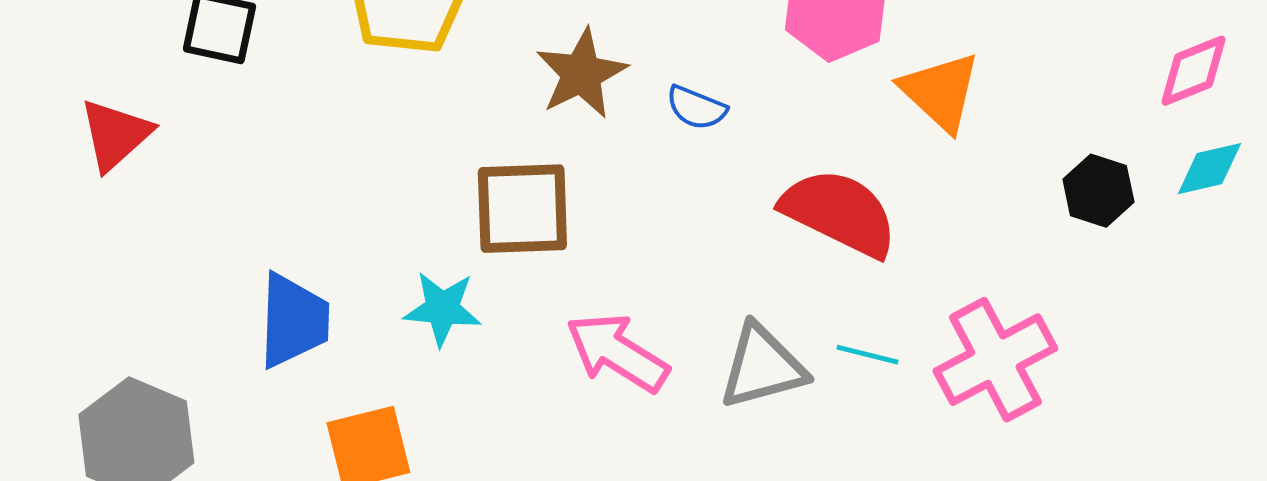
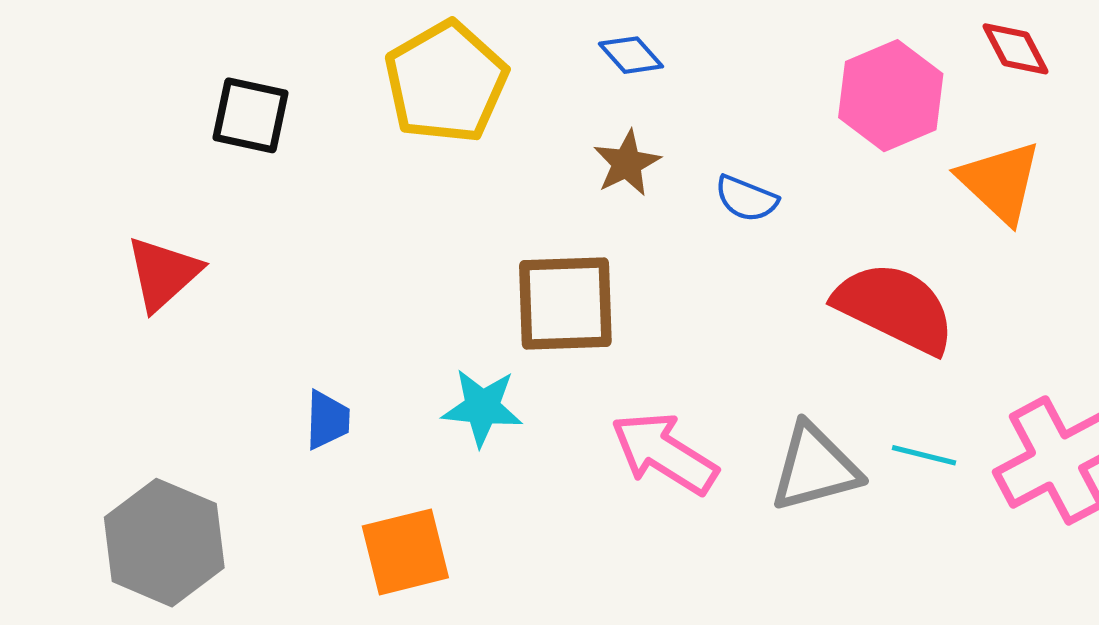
brown star: (581, 74) -> (627, 163), size x0.7
red triangle: (115, 135) -> (163, 273), moved
blue trapezoid: (293, 321) -> (327, 420), size x0.6

